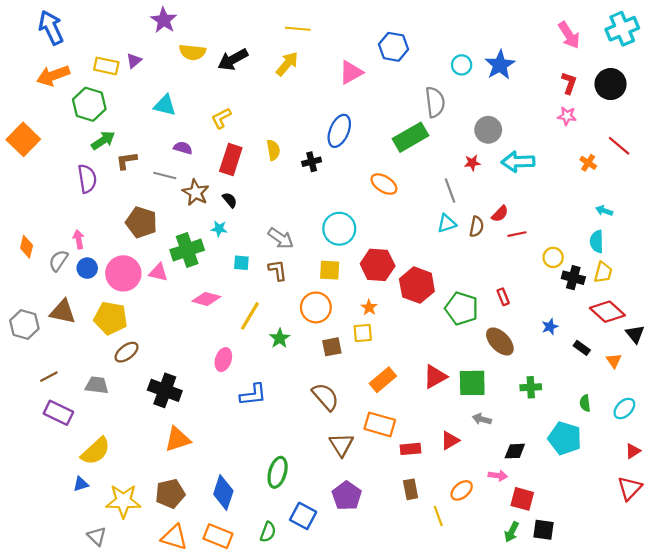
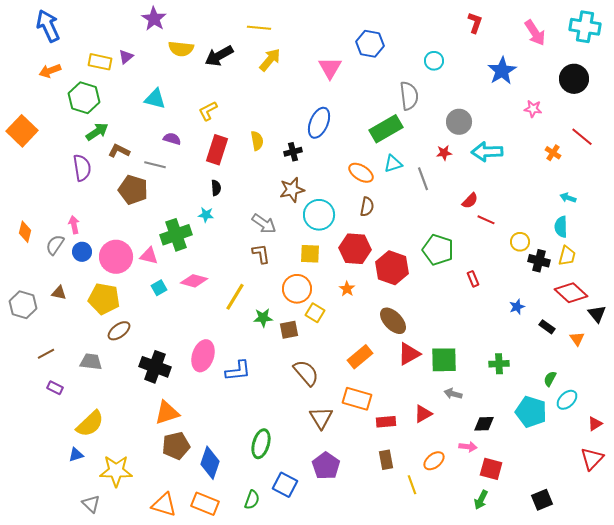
yellow line: (298, 29) -> (259, 28), moved
cyan cross: (622, 29) -> (585, 27), turned 32
blue star: (500, 65) -> (502, 71), moved
pink triangle: (351, 72) -> (330, 68), turned -30
orange arrow: (53, 76) -> (50, 71), size x0.7
red L-shape: (569, 83) -> (475, 23), moved
brown L-shape: (127, 161) -> (119, 151), turned 35
brown star: (196, 193) -> (292, 190), moved, turned 30
black semicircle: (230, 200) -> (216, 188), turned 35
brown pentagon: (141, 222) -> (133, 190), moved
cyan triangle: (447, 223) -> (393, 164), moved
brown semicircle: (476, 227) -> (367, 207), moved
red line: (517, 234) -> (486, 220), turned 36
cyan square: (241, 263) -> (159, 288), moved, turned -35
green pentagon: (462, 308) -> (438, 250), moved
brown triangle: (63, 312) -> (59, 293), size x0.6
yellow square: (363, 333) -> (315, 313), moved, turned 36
green star: (280, 338) -> (263, 318), turned 30
brown ellipse: (500, 341) -> (393, 321), moved
brown square: (332, 347) -> (289, 330), moved
pink ellipse: (223, 360) -> (203, 356), moved, size x1.4
green semicircle: (585, 403) -> (550, 379), turned 35
cyan ellipse: (624, 408) -> (567, 400), moved
purple rectangle: (58, 413) -> (55, 388), size x0.6
brown pentagon: (170, 494) -> (176, 446), moved
black square: (544, 530) -> (542, 500), moved, turned -30

